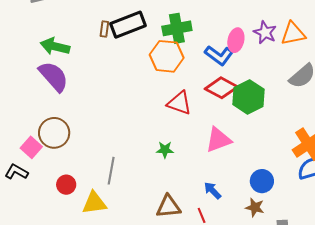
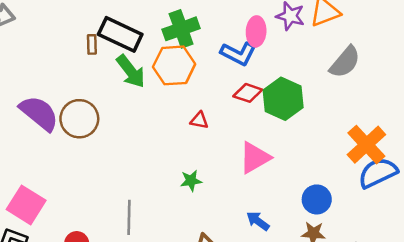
black rectangle: (128, 25) -> (120, 34), turned 56
green arrow: (55, 46) -> (131, 71), moved, turned -132
red diamond: (221, 88) -> (248, 93), size x0.7
red triangle: (179, 103) -> (199, 120), size x0.6
brown circle: (54, 133) -> (79, 119), moved
pink square: (31, 147) -> (26, 205), size x1.4

